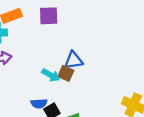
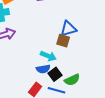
cyan arrow: (51, 75) -> (48, 56), moved

